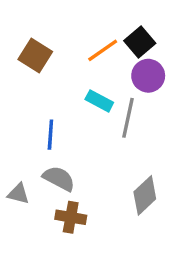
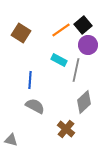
gray triangle: (18, 194) -> (11, 140), moved
gray diamond: (145, 195) -> (84, 102), moved
brown cross: (71, 217) -> (66, 129), moved, turned 30

